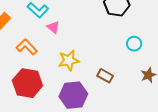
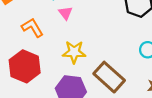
brown rectangle: (105, 76) -> (109, 77), size x1.8

